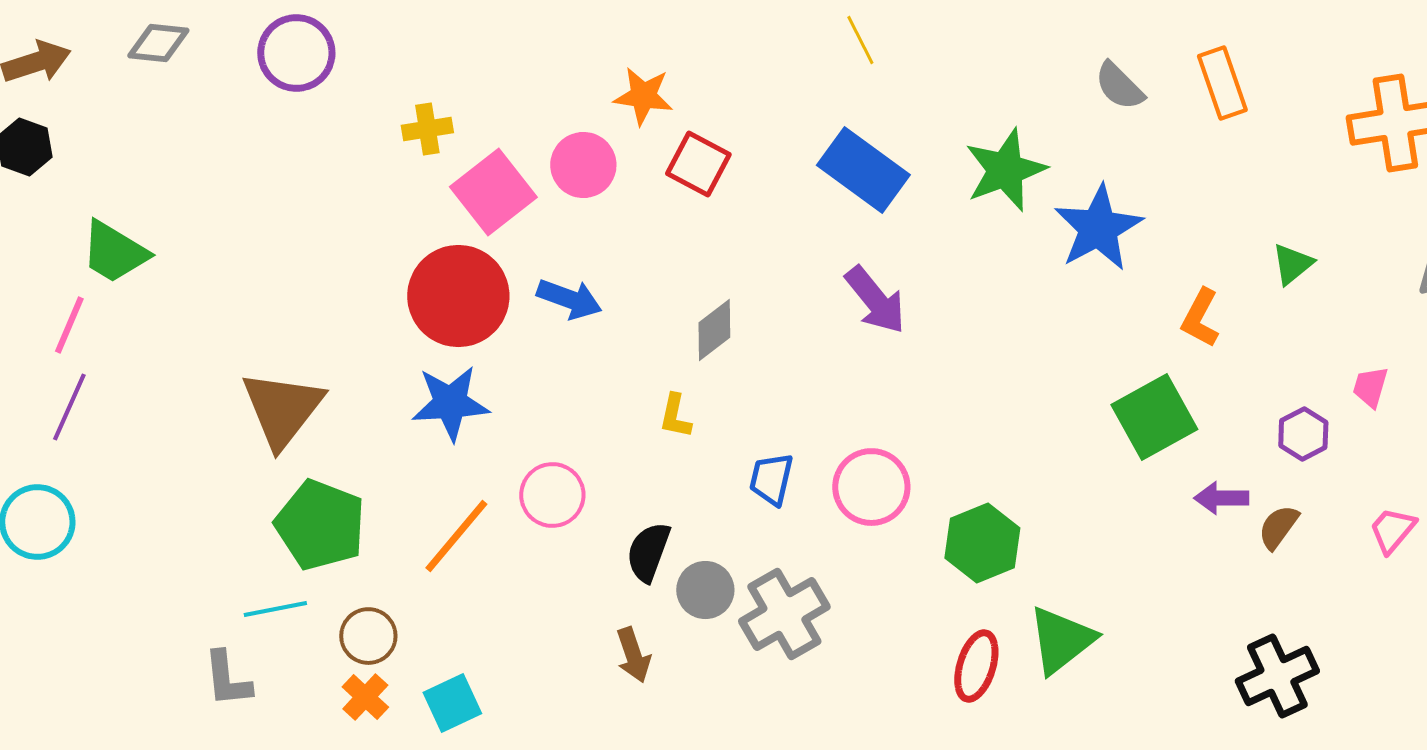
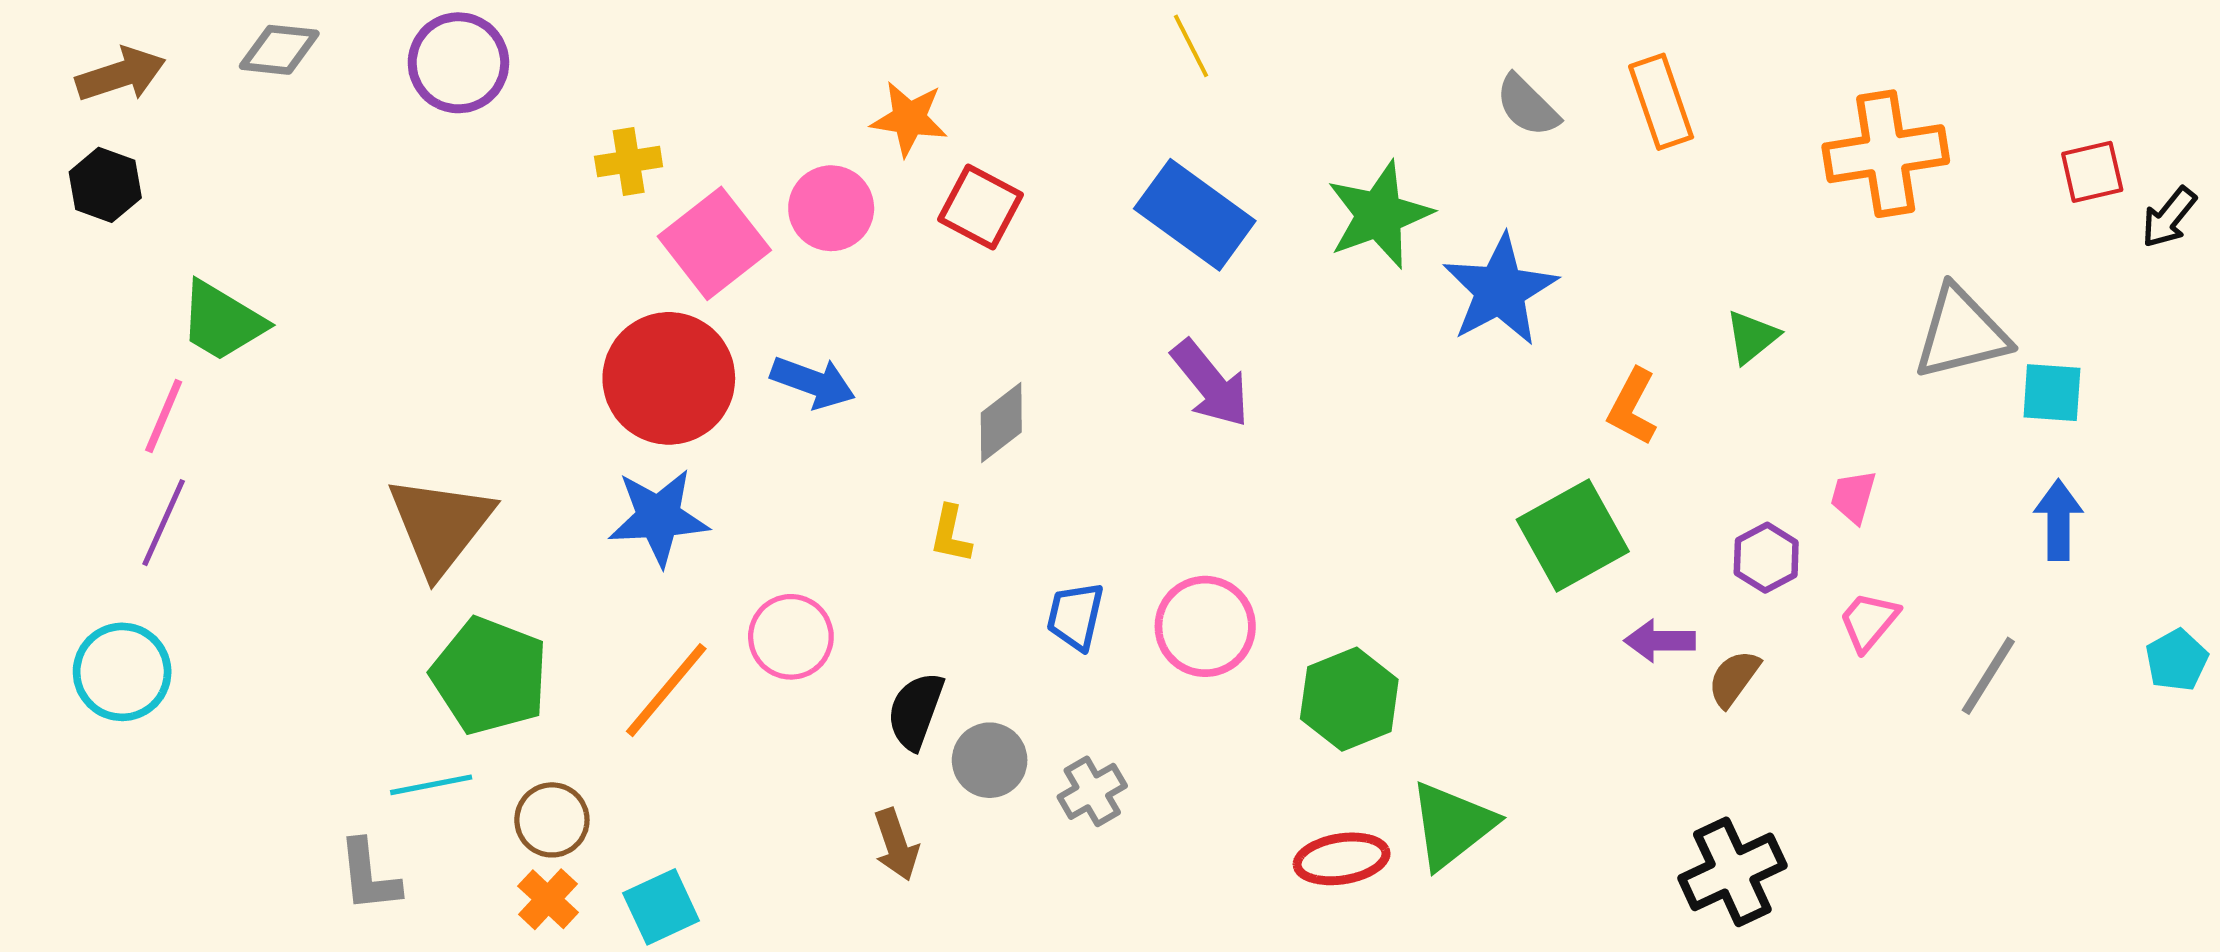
pink trapezoid: (1392, 530) -> (1869, 621), moved
gray cross: (784, 614) -> (1092, 791), size x0.6
red ellipse: (976, 666) -> (1342, 859), turned 64

